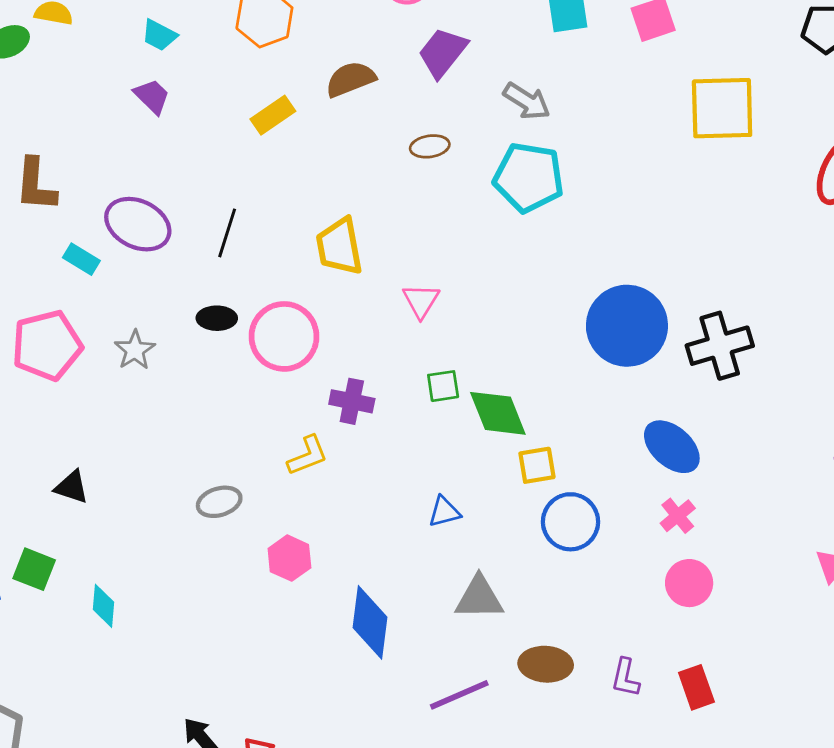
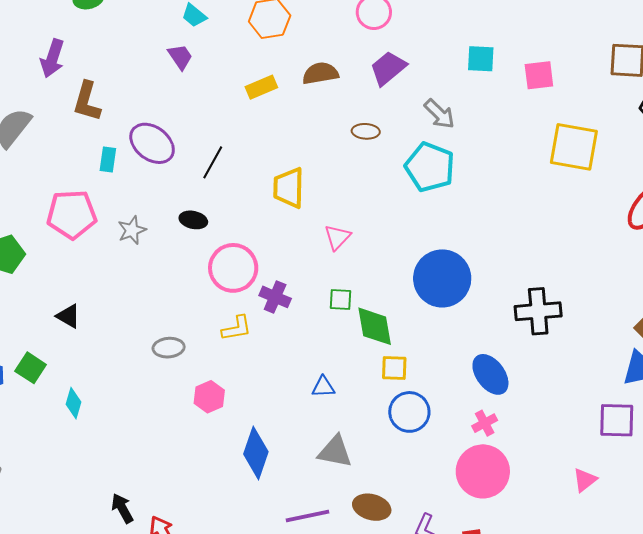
cyan rectangle: (81, 259) -> (108, 159), turned 55
blue circle: (627, 326) -> (442, 278), moved
pink circle: (284, 336) -> (233, 268), moved
pink circle: (689, 583) -> (483, 471), size x1.6

